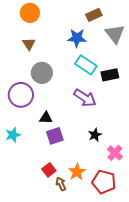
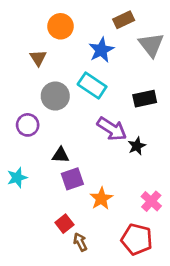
orange circle: (30, 13) -> (60, 26), moved
blue star: (77, 38) -> (101, 50), turned -30
cyan rectangle: (86, 65) -> (92, 85), moved
purple circle: (21, 95) -> (28, 125), size x0.7
black star: (95, 135) -> (137, 146), moved
orange star: (77, 172) -> (101, 199), moved

